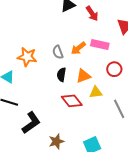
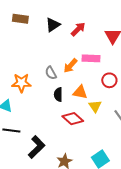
red arrow: (92, 14) -> (78, 29), turned -91
orange triangle: (83, 76) -> (80, 92), turned 42
yellow triangle: (96, 92) -> (95, 106), turned -48

